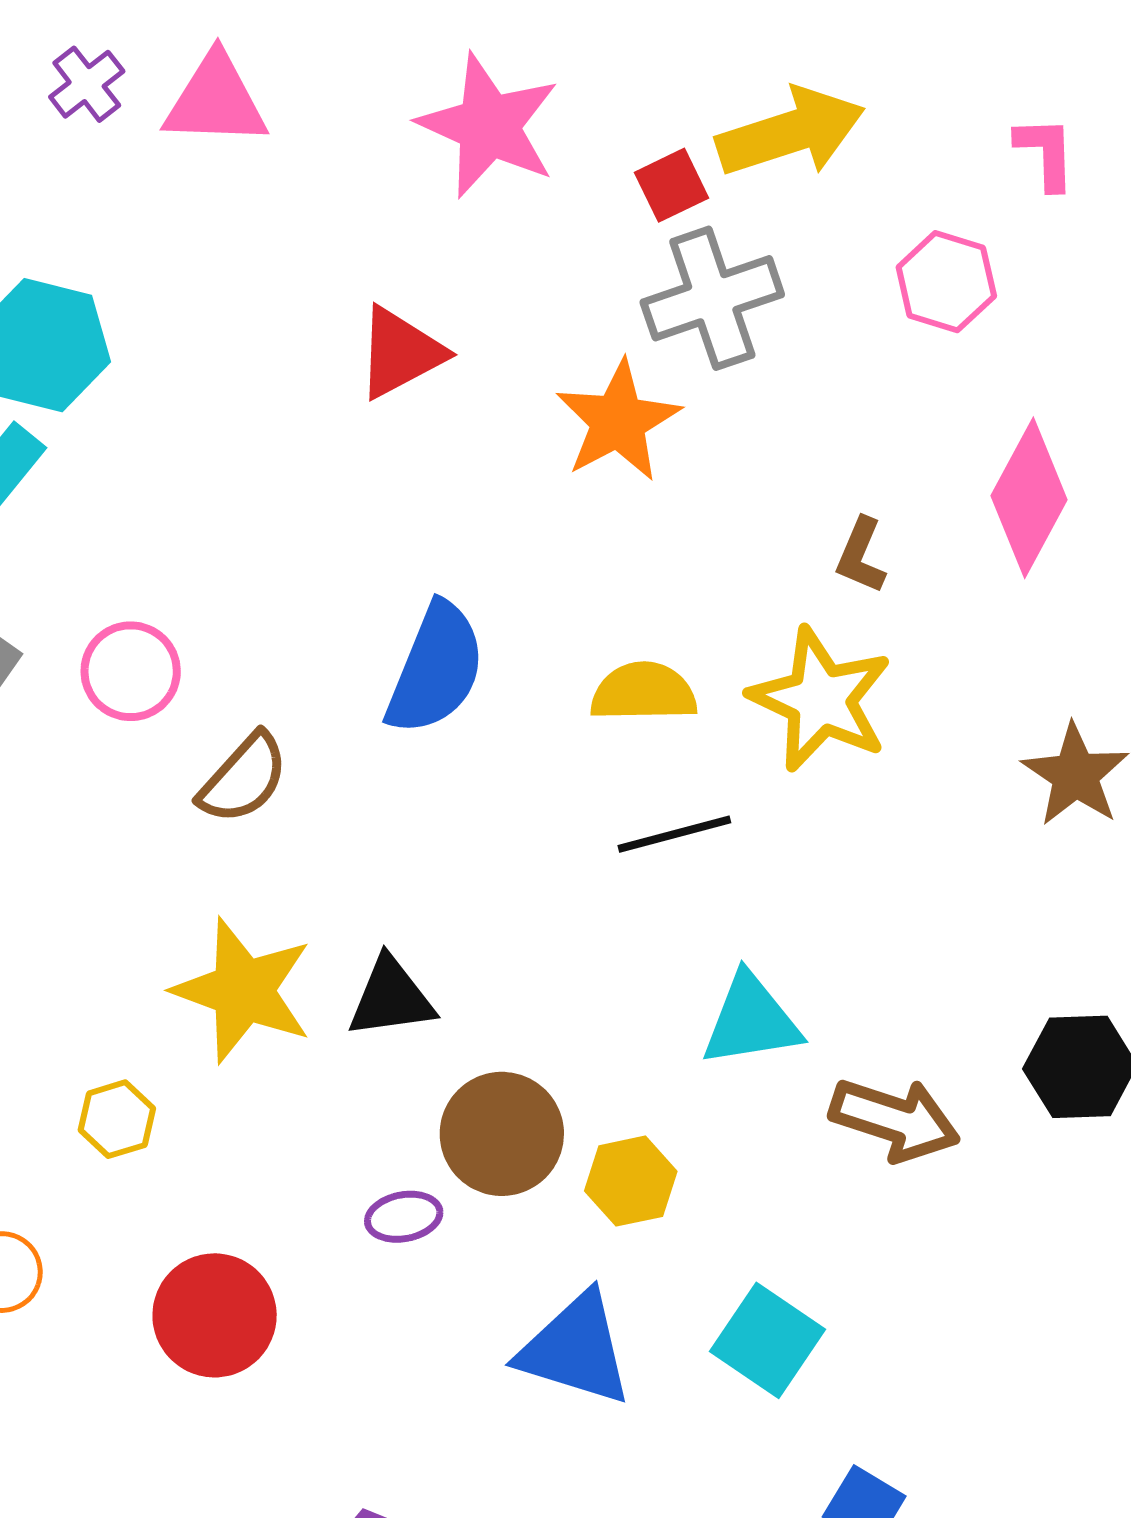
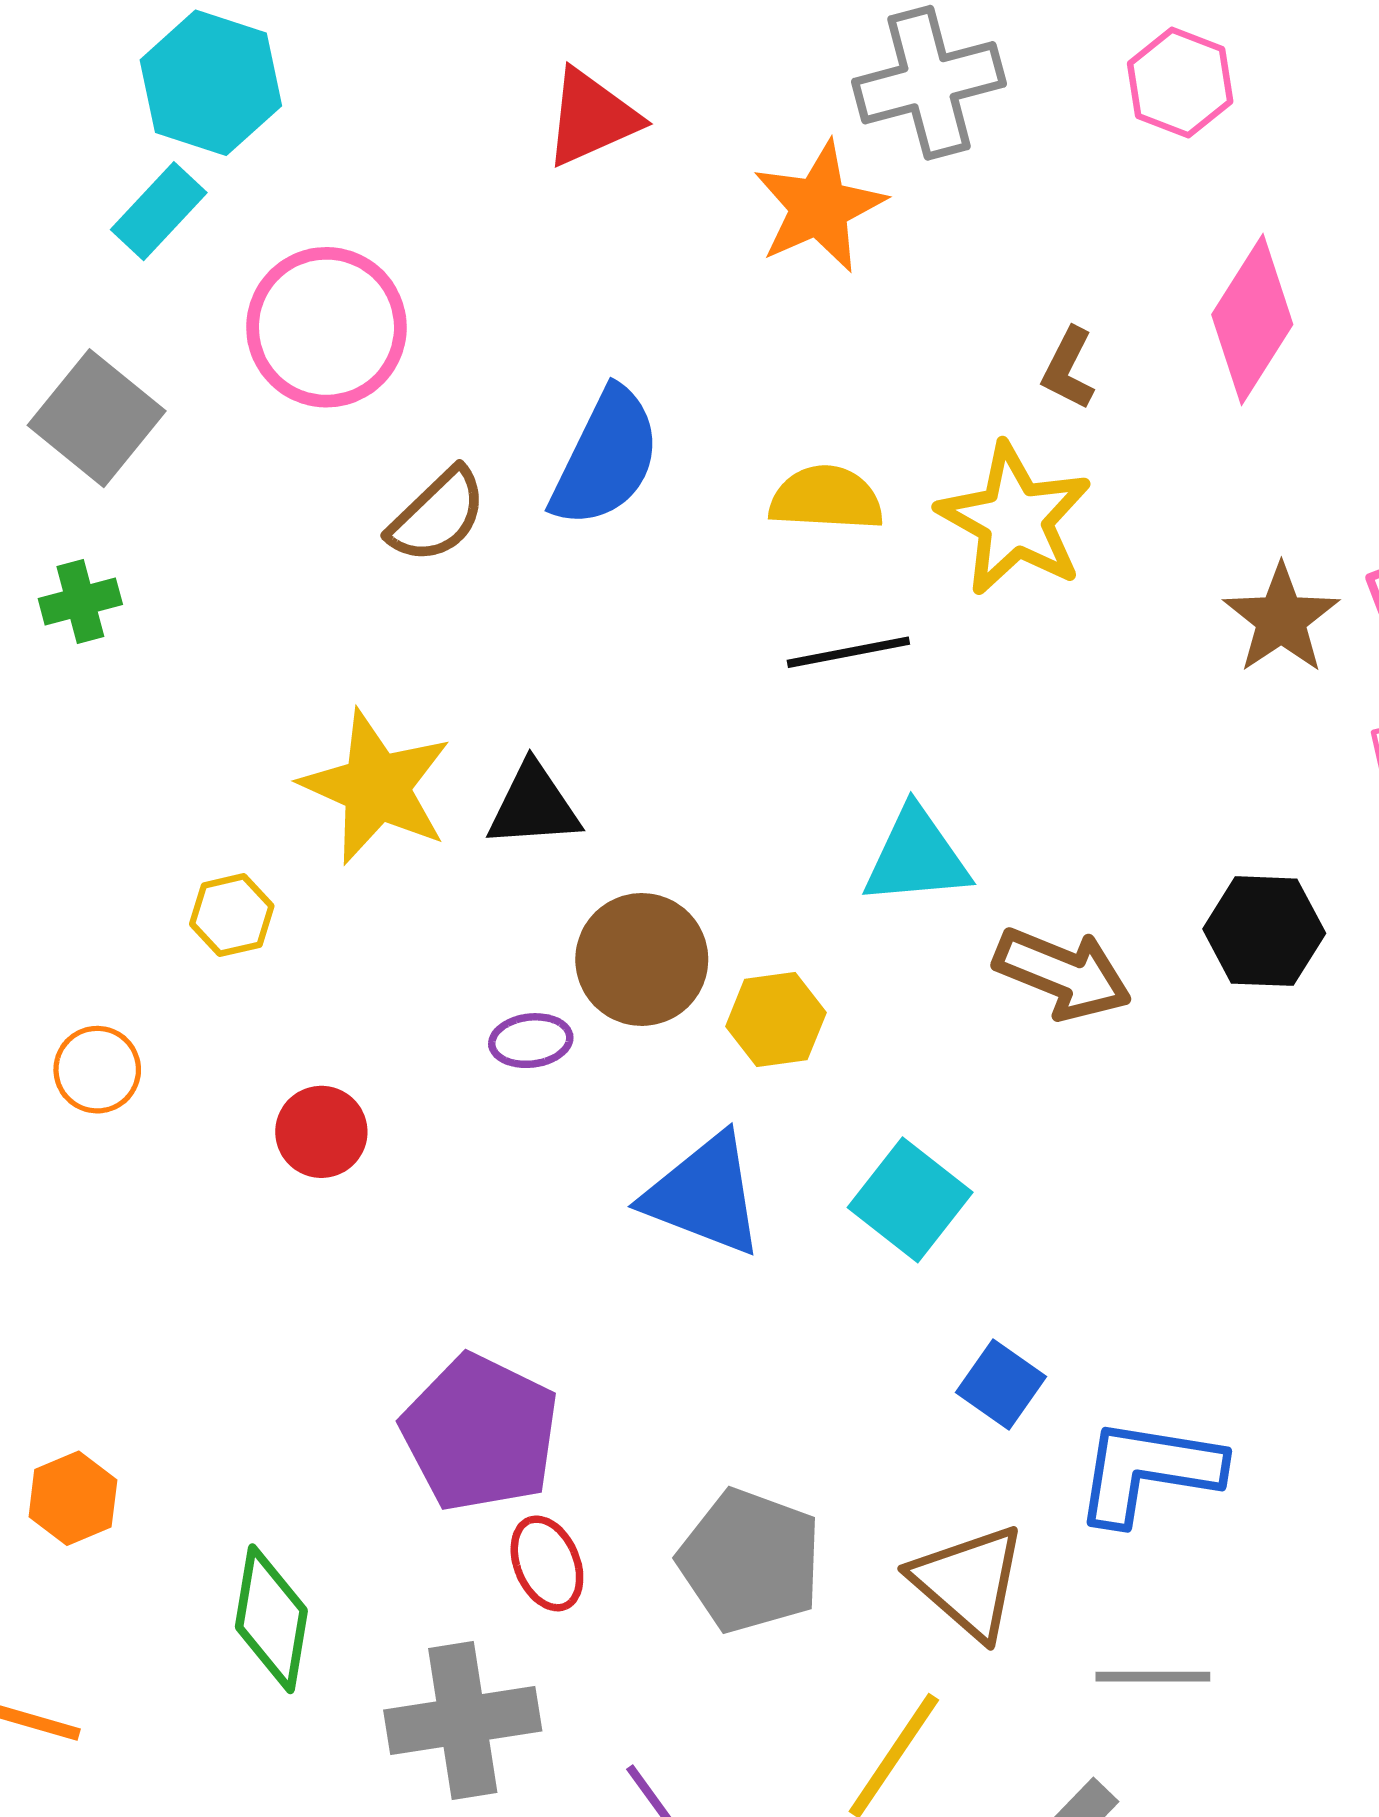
pink circle: (131, 671) -> (326, 327), moved, size x1.5
brown semicircle: (243, 778) -> (437, 515), moved
red circle: (215, 1315) -> (321, 1132), size x0.7

